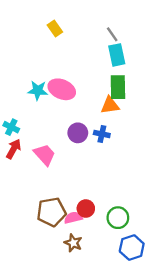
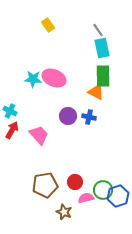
orange triangle: (110, 105) -> (96, 92), turned 36
pink semicircle: (73, 218) -> (86, 198), moved
blue hexagon: (132, 247) -> (118, 196), moved

